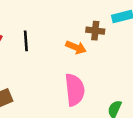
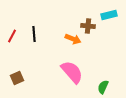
pink semicircle: (75, 90) -> (72, 72), turned -35

